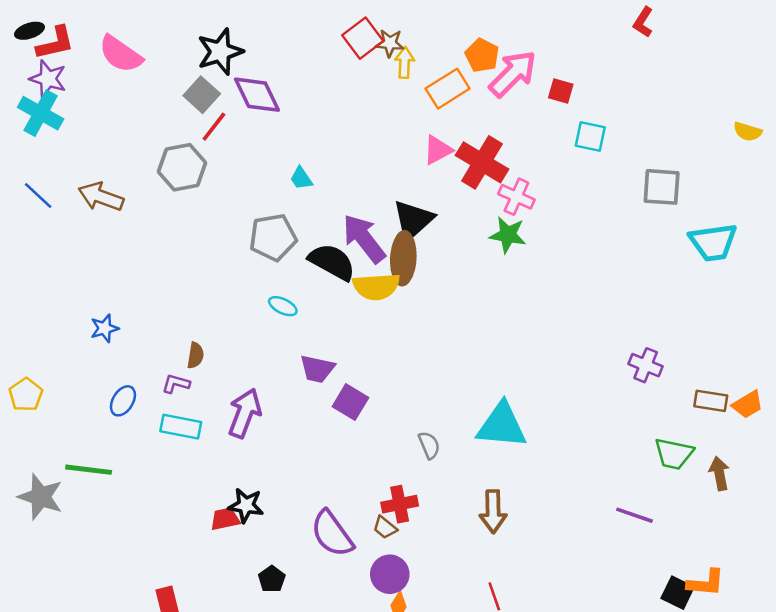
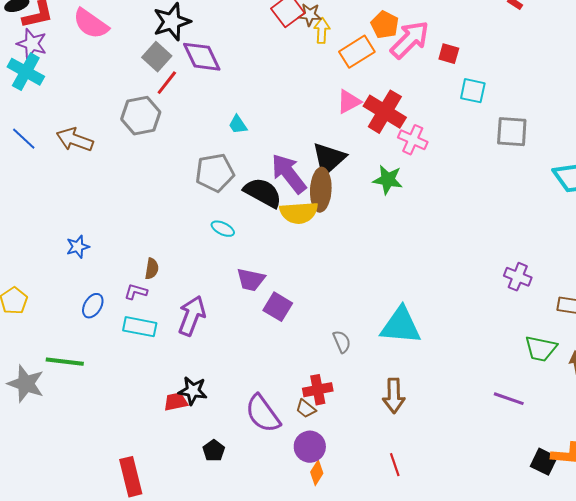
gray square: (662, 187) -> (512, 132), moved
green star: (508, 235) -> (388, 180), moved

